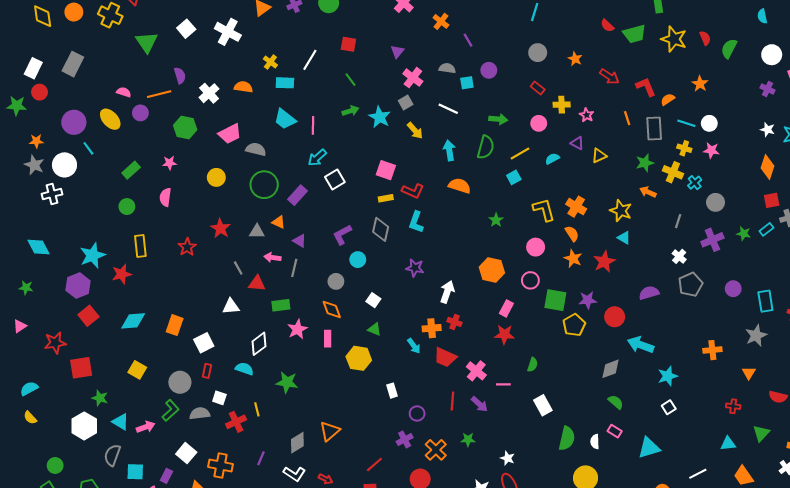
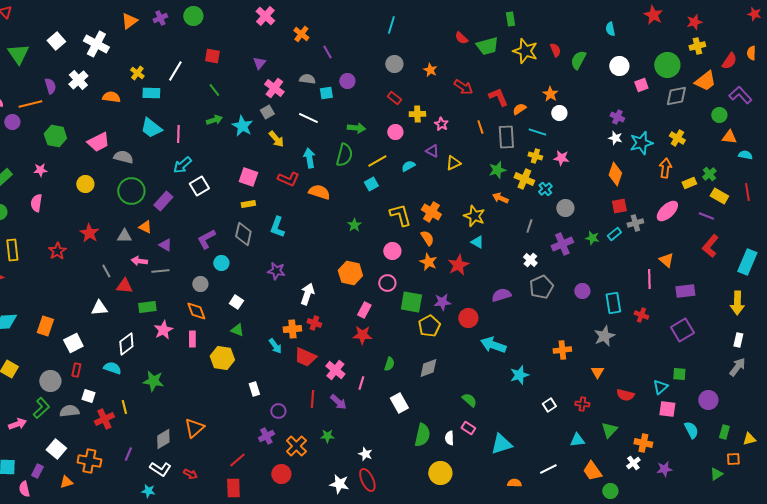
purple cross: (768, 89) -> (617, 117), moved
white cross: (209, 93) -> (78, 80), moved
white circle: (709, 123) -> (559, 113), moved
red L-shape: (413, 191) -> (288, 179), moved
gray line: (294, 268) -> (160, 271), turned 72
gray diamond: (610, 369) -> (428, 368), moved
pink line: (503, 384) -> (361, 383), turned -72
white square: (669, 407) -> (549, 405), moved

